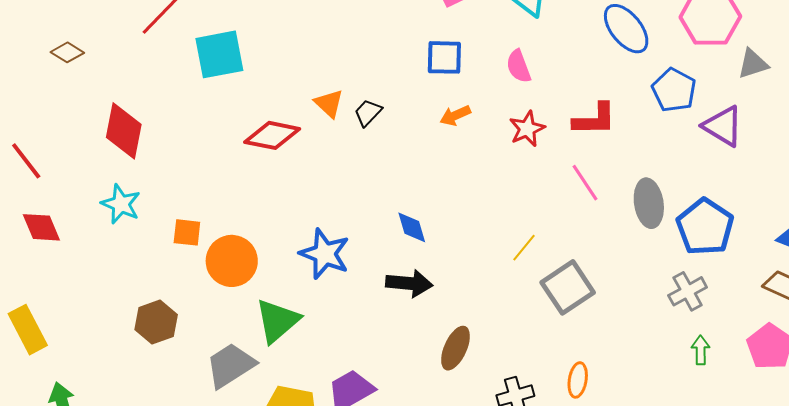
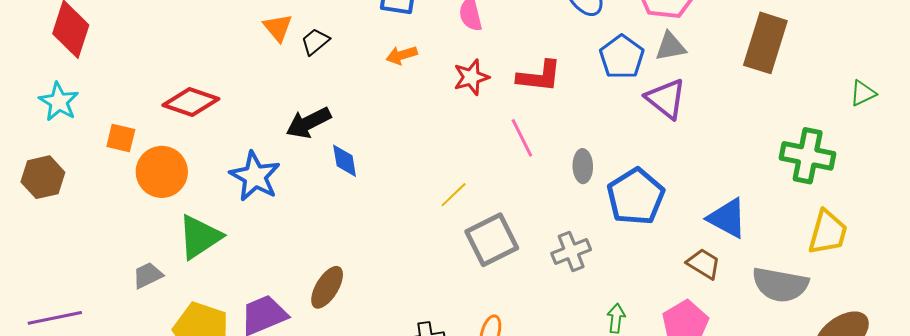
gray triangle: (753, 64) -> (670, 47), moved
red diamond: (272, 135) -> (191, 102), moved
gray ellipse: (649, 203) -> (583, 166), size x0.7
black arrow: (409, 283) -> (308, 123), moved, turned 141
gray cross: (688, 291) -> (571, 251), moved
brown hexagon: (156, 322) -> (43, 177), moved
brown ellipse: (455, 348) -> (327, 287), moved
gray trapezoid: (230, 365) -> (148, 275), size x0.6

